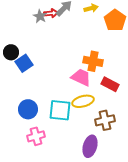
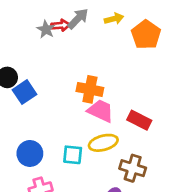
orange cross: (93, 61) -> (90, 89), moved
cyan square: (60, 110) -> (73, 155), size x0.7
brown cross: (105, 120) -> (133, 168), turned 30

